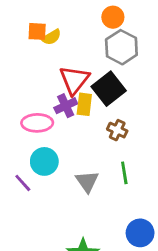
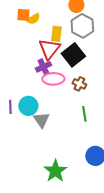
yellow rectangle: (84, 104) -> (56, 34), moved
pink ellipse: (37, 123) -> (53, 79), moved
gray triangle: (87, 181) -> (41, 120), moved
purple line: (23, 183) -> (10, 107), moved, turned 40

